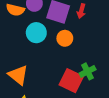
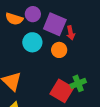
red arrow: (81, 11) -> (71, 33), moved, turned -32

